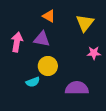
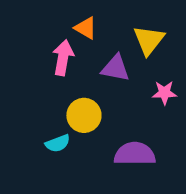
purple triangle: (42, 39) -> (115, 68), moved
pink arrow: (17, 42) -> (63, 58), moved

